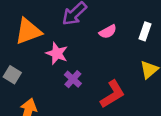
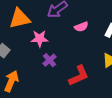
pink star: (57, 53) -> (40, 39), turned -30

